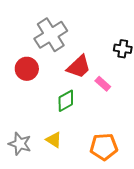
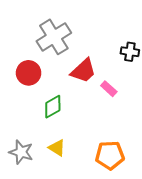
green diamond: (66, 101) -> (53, 107), moved

